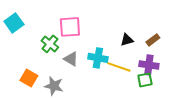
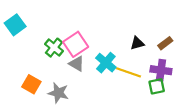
pink square: (70, 27) -> (76, 44), moved, turned -30
cyan cross: (98, 58) -> (106, 63), turned 30

